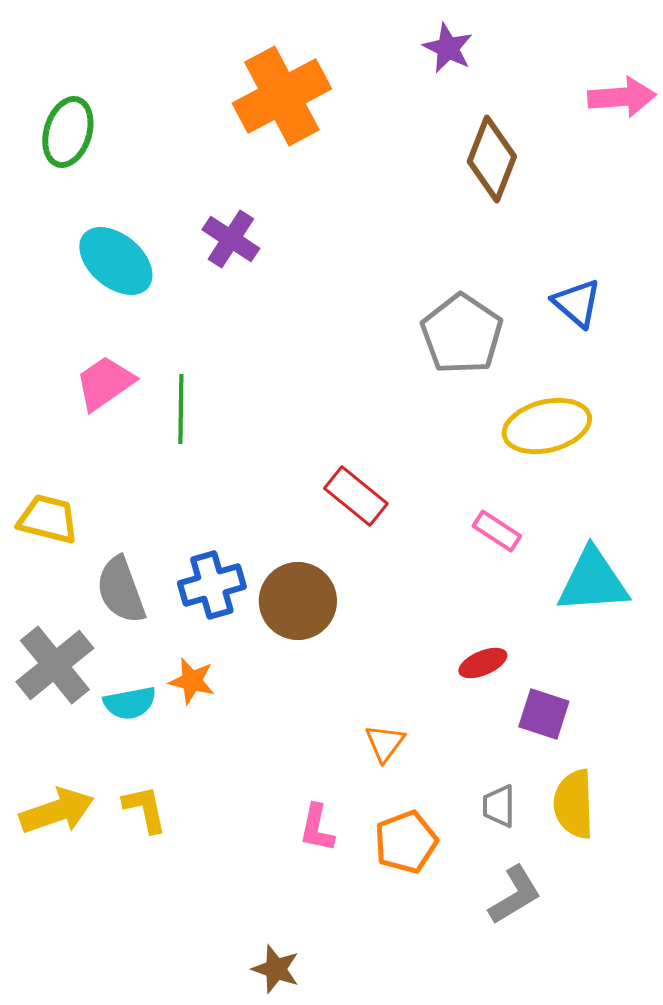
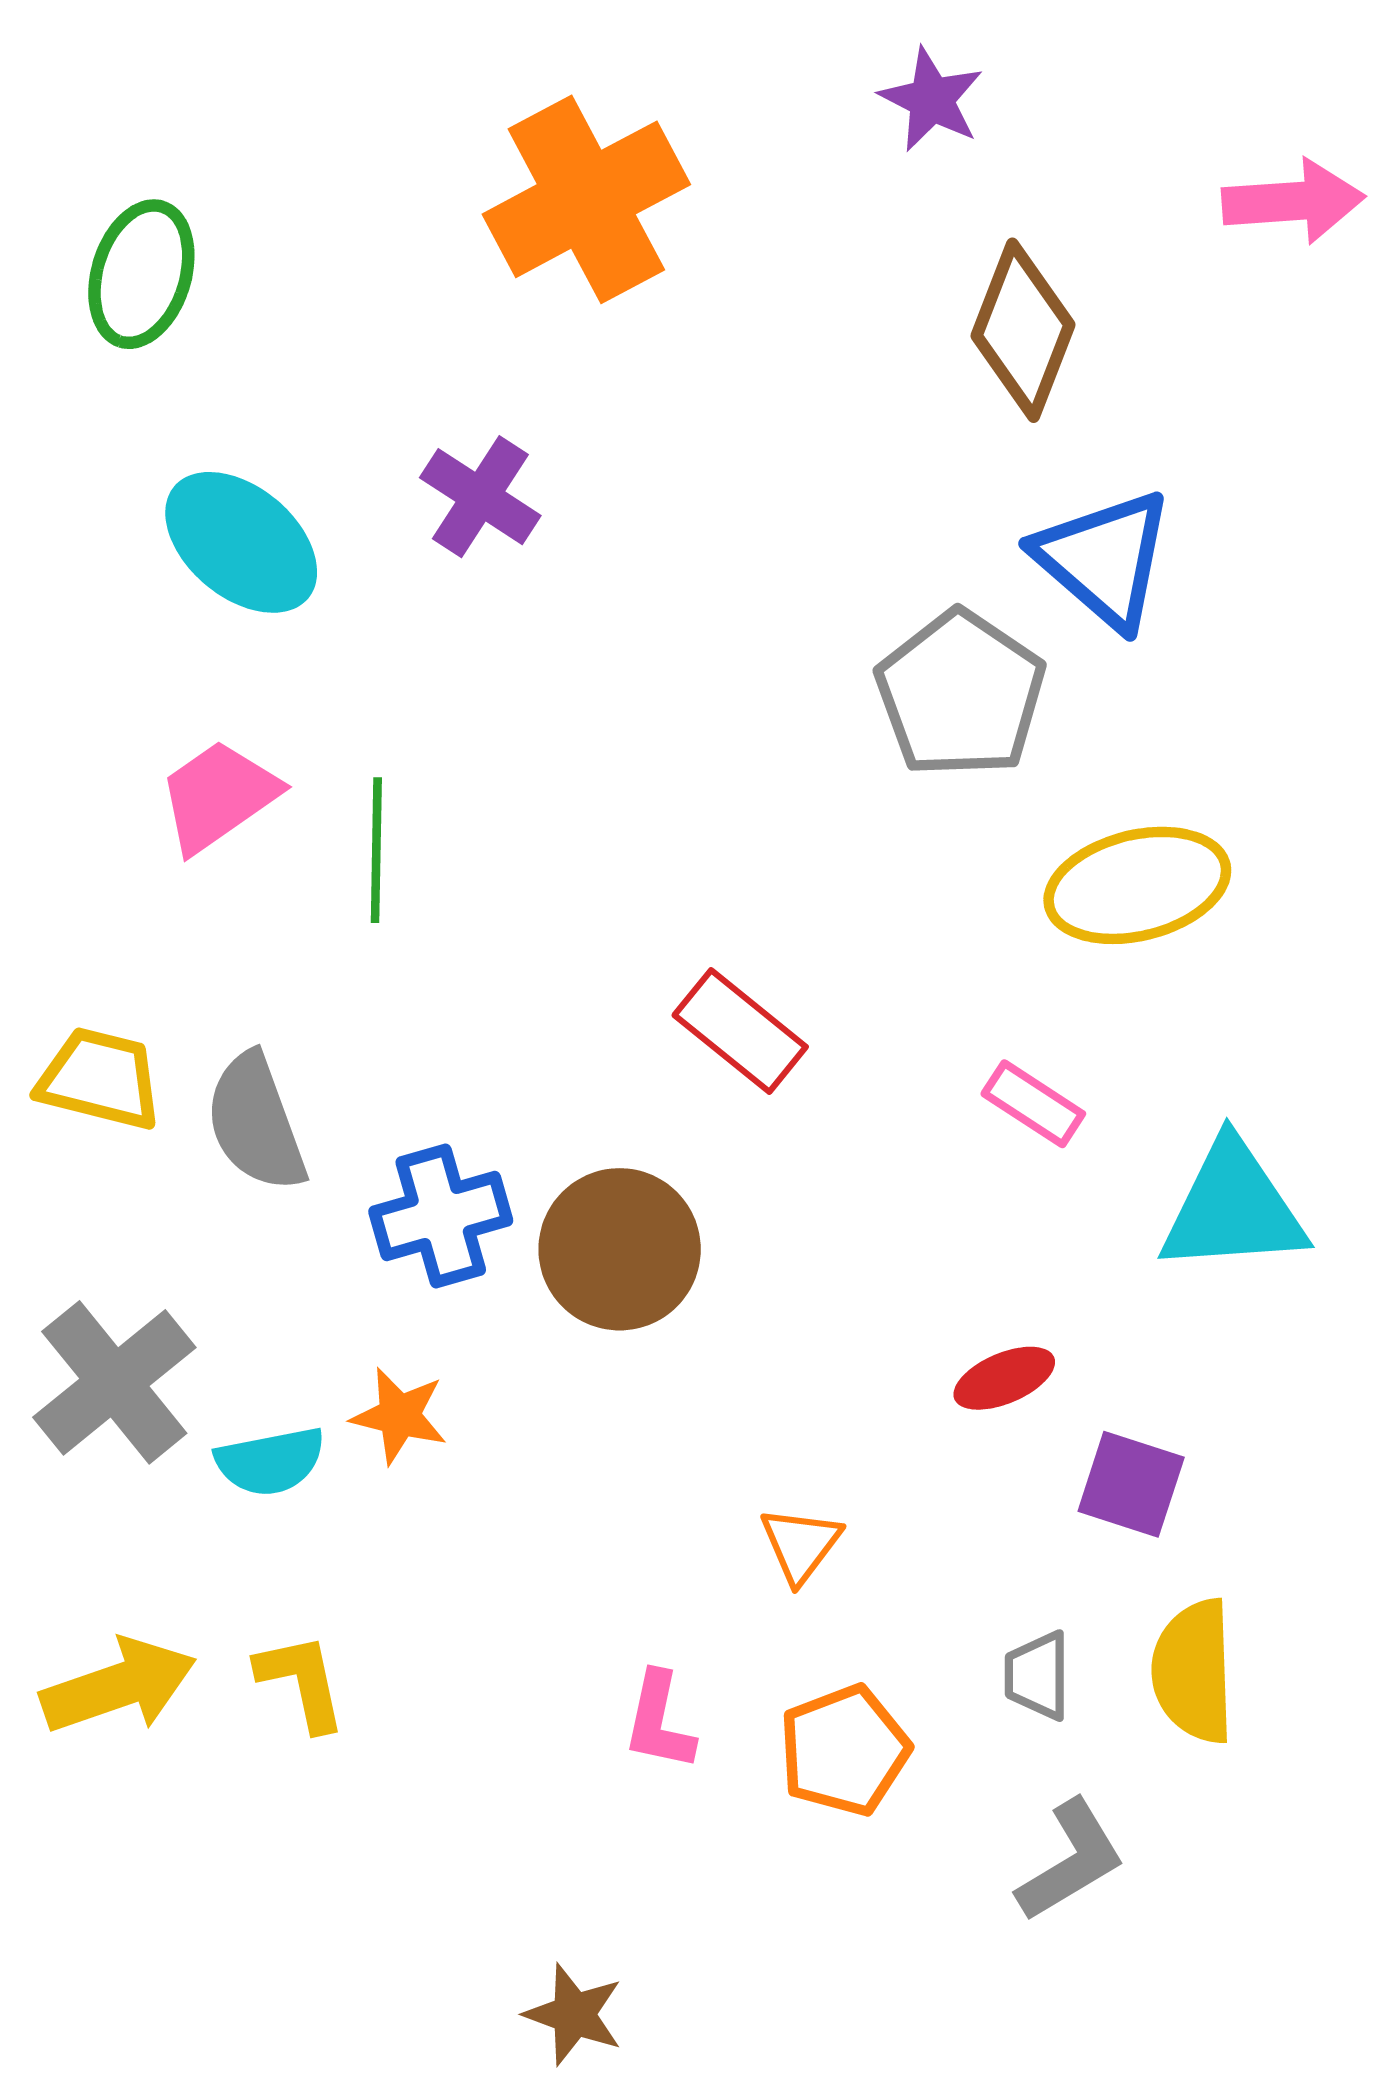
blue triangle: (577, 303) -> (1104, 559), moved, size x1.4
gray semicircle: (121, 590) -> (256, 1122), moved

